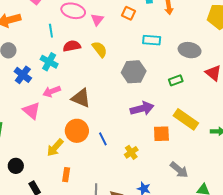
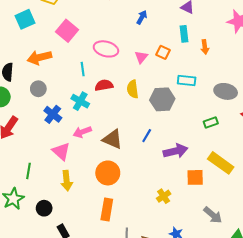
pink triangle: (97, 20) -> (141, 57), moved
yellow semicircle: (100, 49) -> (133, 89), turned -150
gray hexagon: (134, 72) -> (162, 99), moved
blue line: (103, 139) -> (147, 136), moved, turned 56
yellow arrow: (55, 148) -> (67, 181), moved, turned -48
orange rectangle: (66, 175) -> (107, 210), moved, size x1.5

